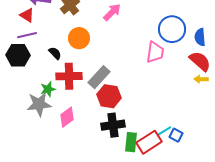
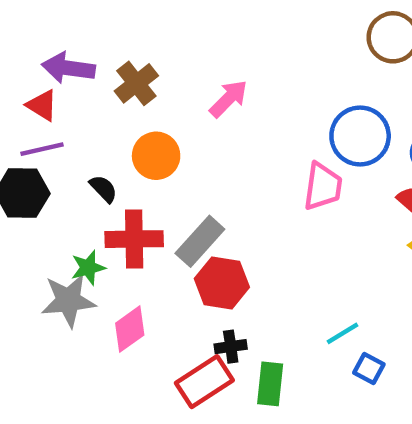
black cross: (113, 125) -> (231, 347), size x0.6
cyan line: (164, 131) -> (343, 333), moved
red rectangle: (149, 142) -> (204, 382), moved

